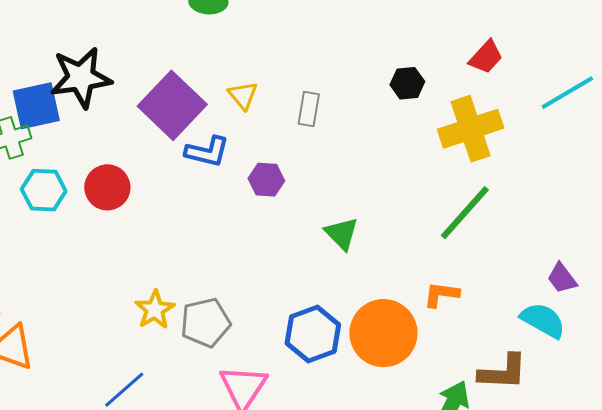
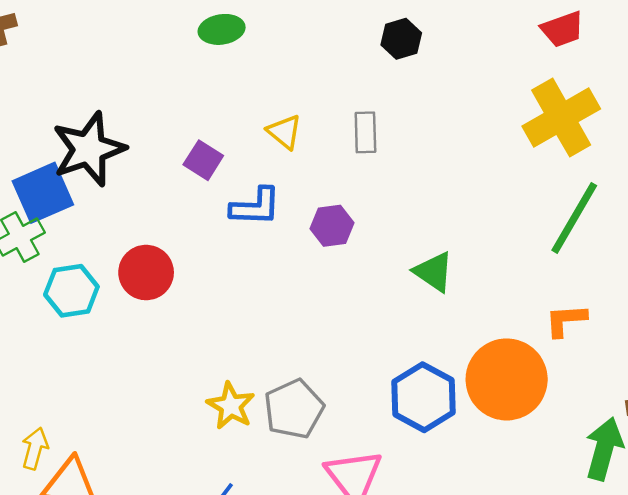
red trapezoid: (486, 57) -> (562, 29), turned 39
black hexagon: (407, 83) -> (401, 39), moved
purple square: (172, 105) -> (203, 160), size x0.5

